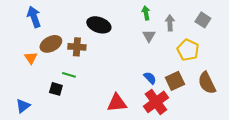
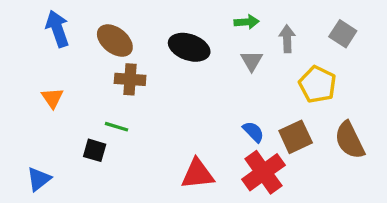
green arrow: (146, 13) -> (247, 22), turned 96
black ellipse: (99, 25) -> (189, 47), moved
brown ellipse: (51, 44) -> (115, 41), moved, turned 65

